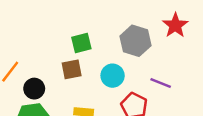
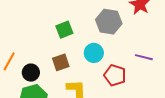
brown square: (72, 69) -> (61, 62), moved
purple line: (161, 83) -> (144, 57), moved

